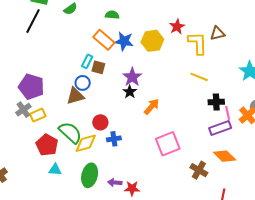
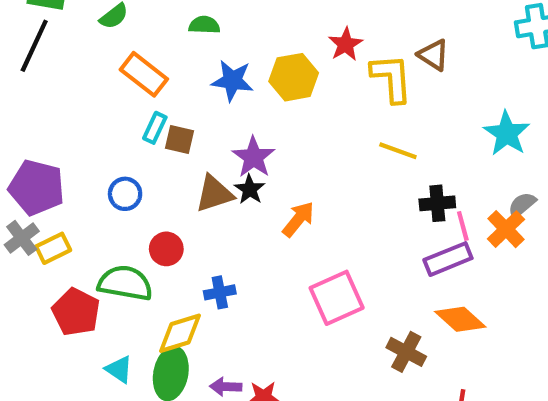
brown triangle: (217, 33) -> (433, 55), turned 49
orange rectangle: (104, 40) -> (144, 74), moved
blue circle: (83, 83) -> (125, 194), moved
brown triangle: (75, 96) -> (214, 194), moved
red circle: (100, 122) -> (166, 249), moved
green semicircle: (70, 133) -> (125, 283), turned -30
yellow diamond: (86, 143) -> (180, 333), moved
cyan triangle: (55, 170) -> (119, 369), moved, turned 32

